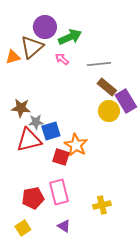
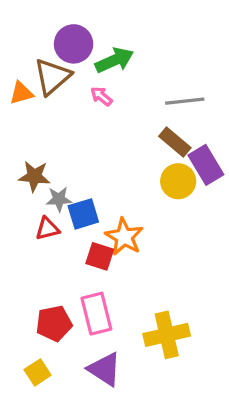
gray line: (99, 64) -> (185, 101), moved
red triangle: (29, 140) -> (47, 229), size x0.6
yellow cross: (102, 205) -> (167, 335), size x1.5
purple triangle: (64, 226) -> (105, 369), size x1.6

